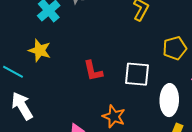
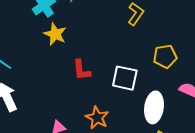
yellow star: (40, 50) -> (55, 34), moved

